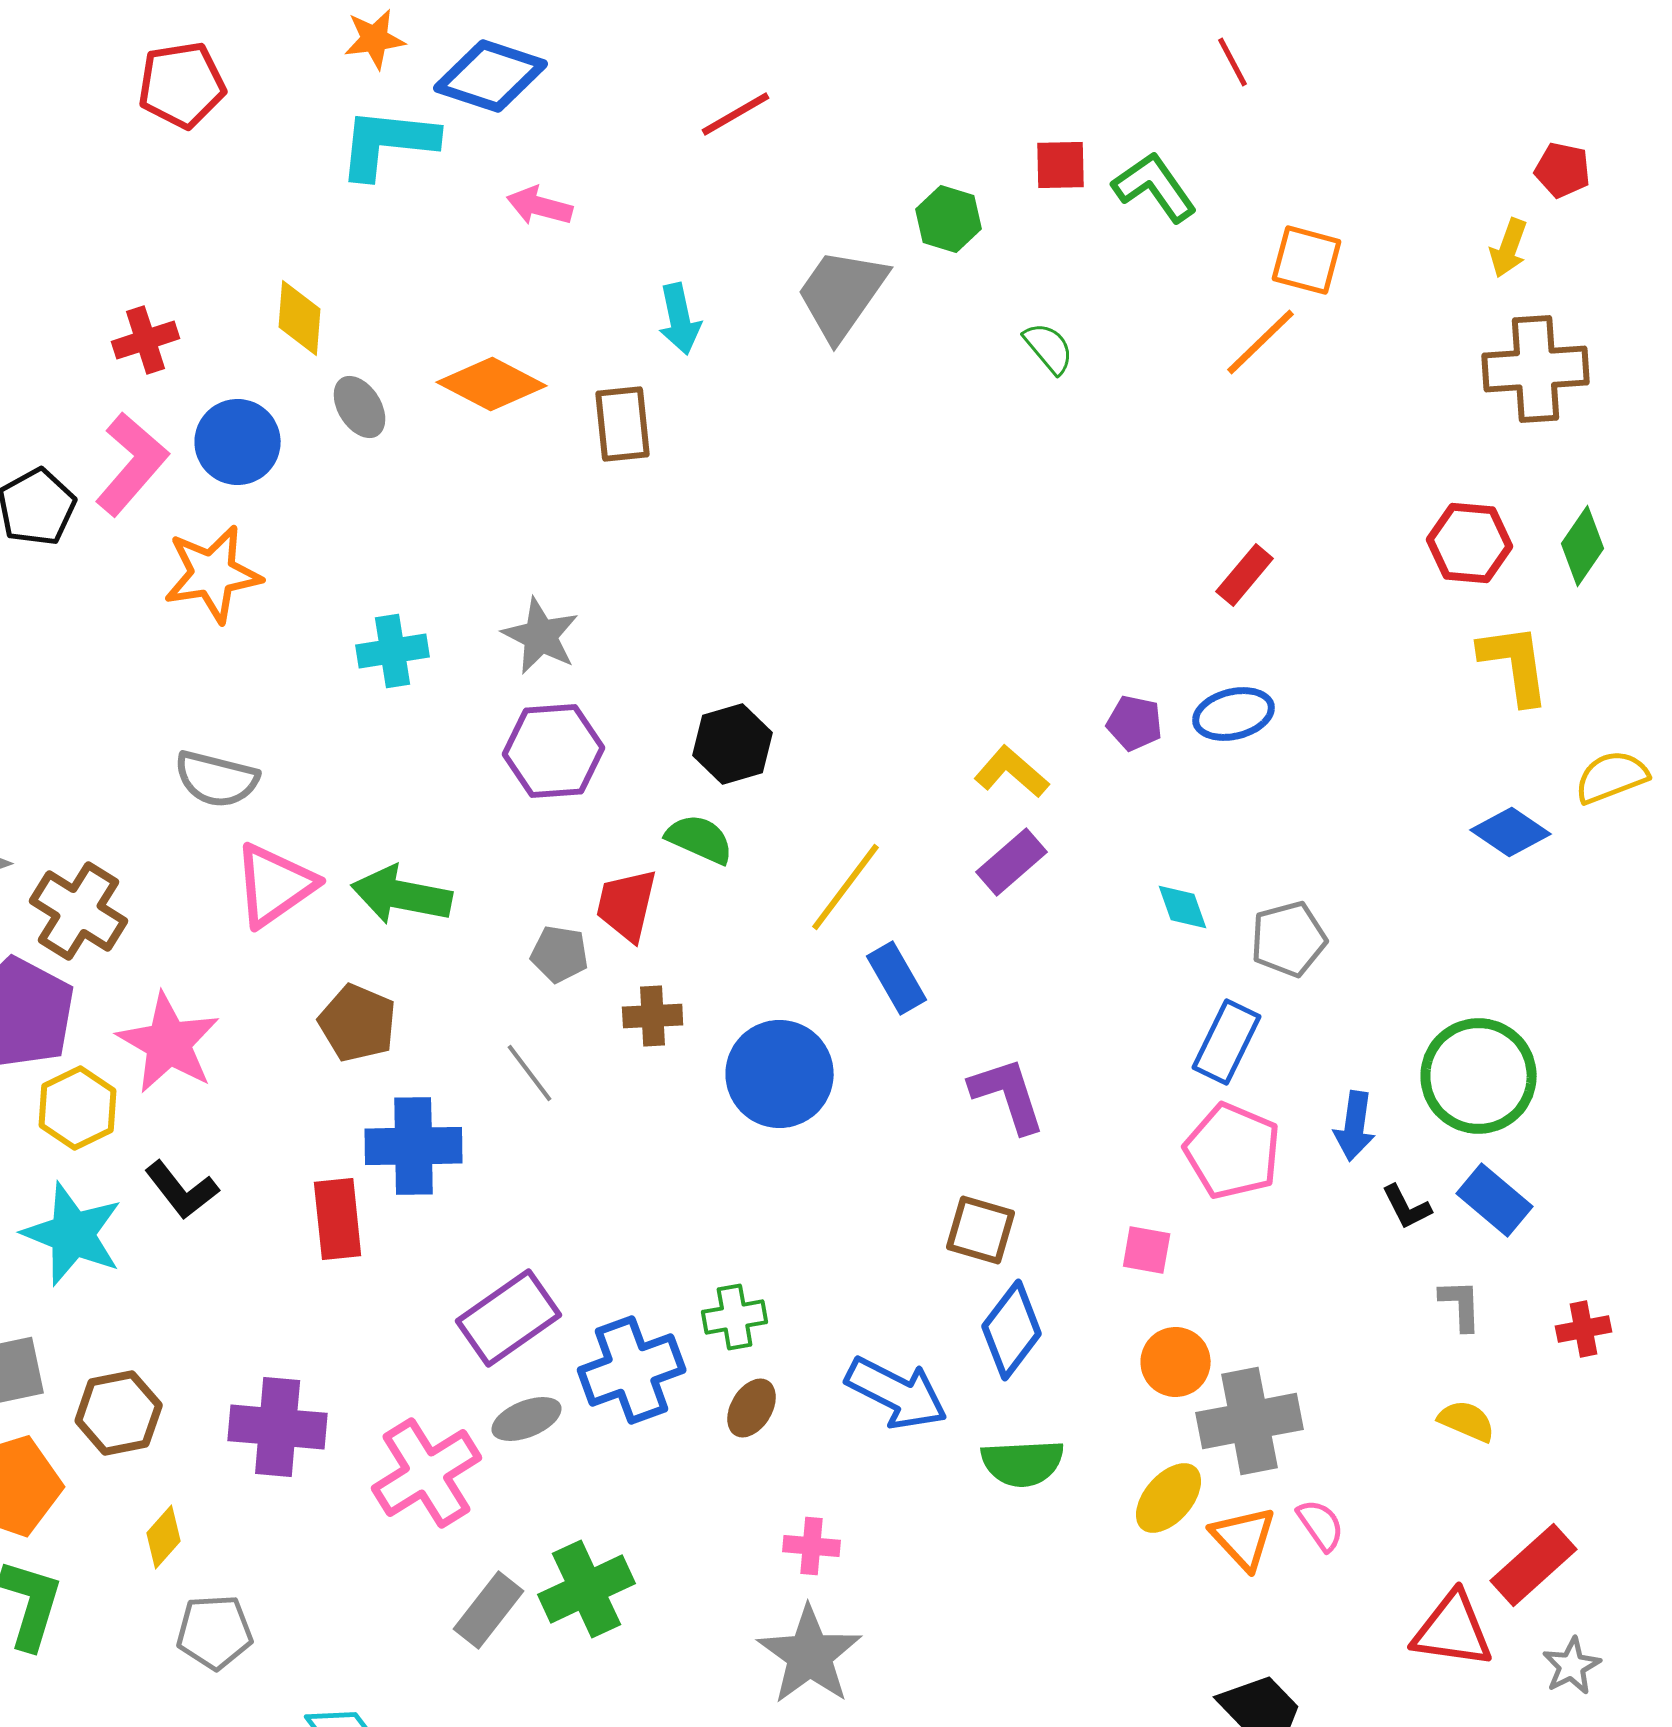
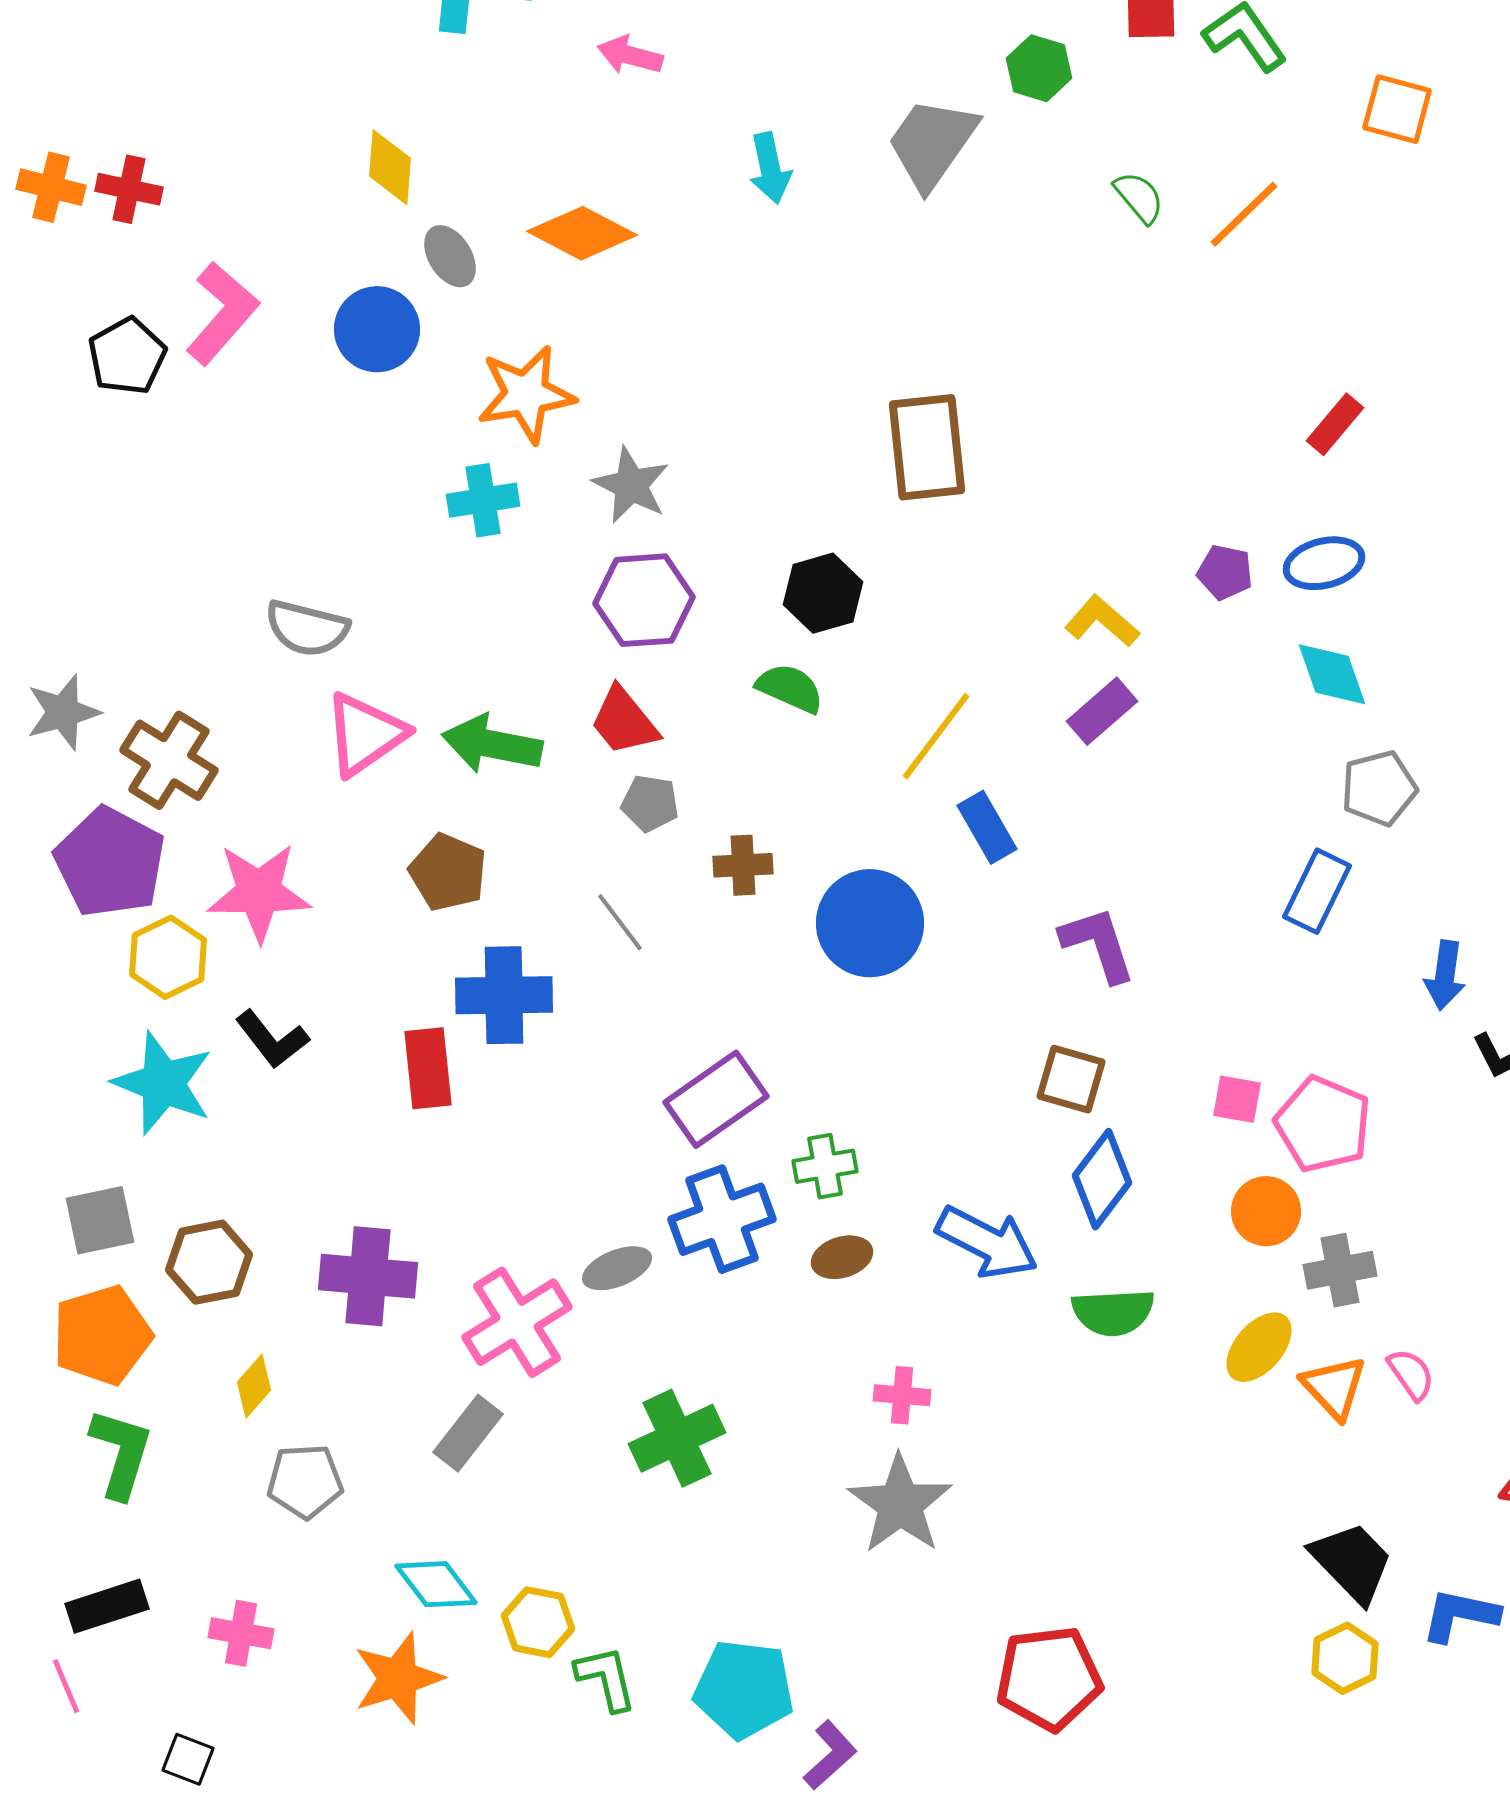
red cross: (146, 340) -> (129, 189), moved, turned 30
orange line: (1261, 342) -> (1244, 214), moved
brown rectangle: (623, 424) -> (927, 447), moved, size x1.4
blue circle: (238, 442) -> (377, 329), moved
orange star: (213, 574) -> (526, 394), moved
red trapezoid: (627, 905) -> (624, 721), moved, turned -52
cyan diamond: (1183, 907) -> (1332, 674), moved, size x1.4
pink star: (169, 1043) -> (259, 892), turned -30
pink pentagon: (1233, 1151) -> (1323, 1124), moved
purple rectangle: (509, 1318) -> (716, 1099), moved
brown ellipse: (752, 1408) -> (842, 1257), turned 42
gray cross: (1250, 1421) -> (1340, 1270), size x0.7
gray rectangle: (489, 1610) -> (468, 1433), moved

